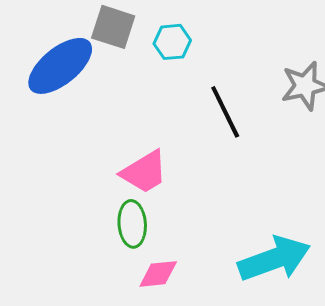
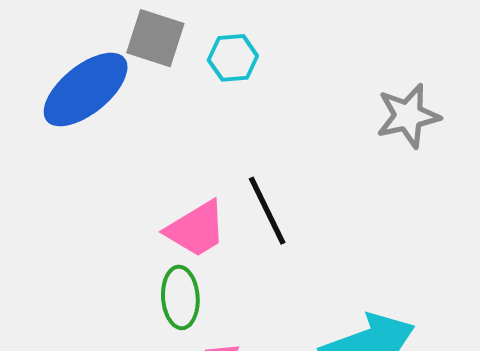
black line: (225, 112) -> (267, 211), moved

